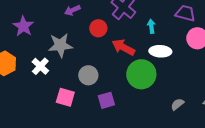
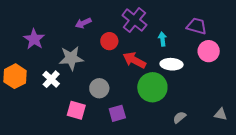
gray semicircle: (177, 104) -> (180, 117), moved

